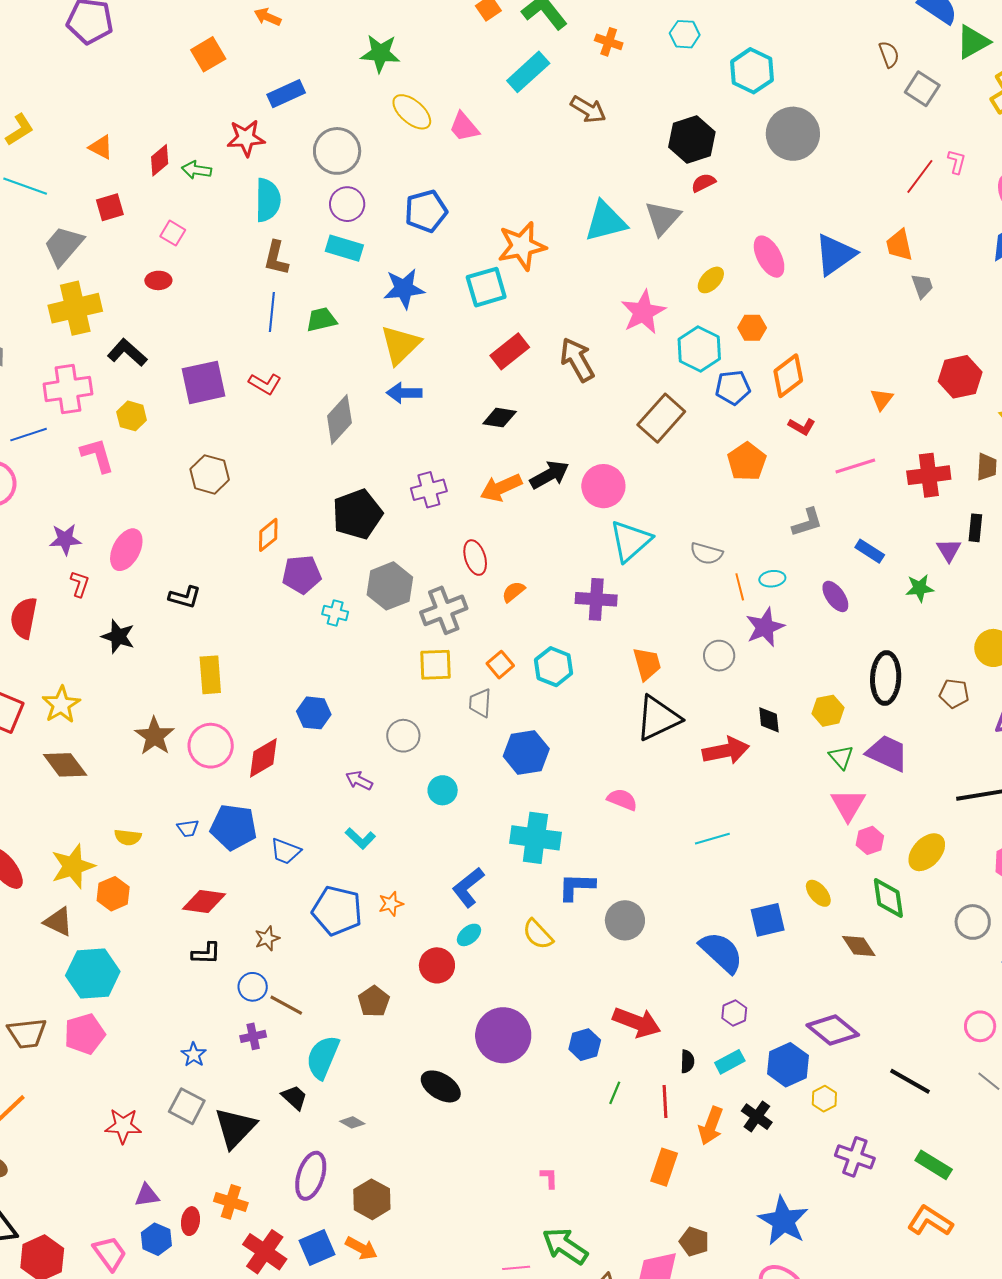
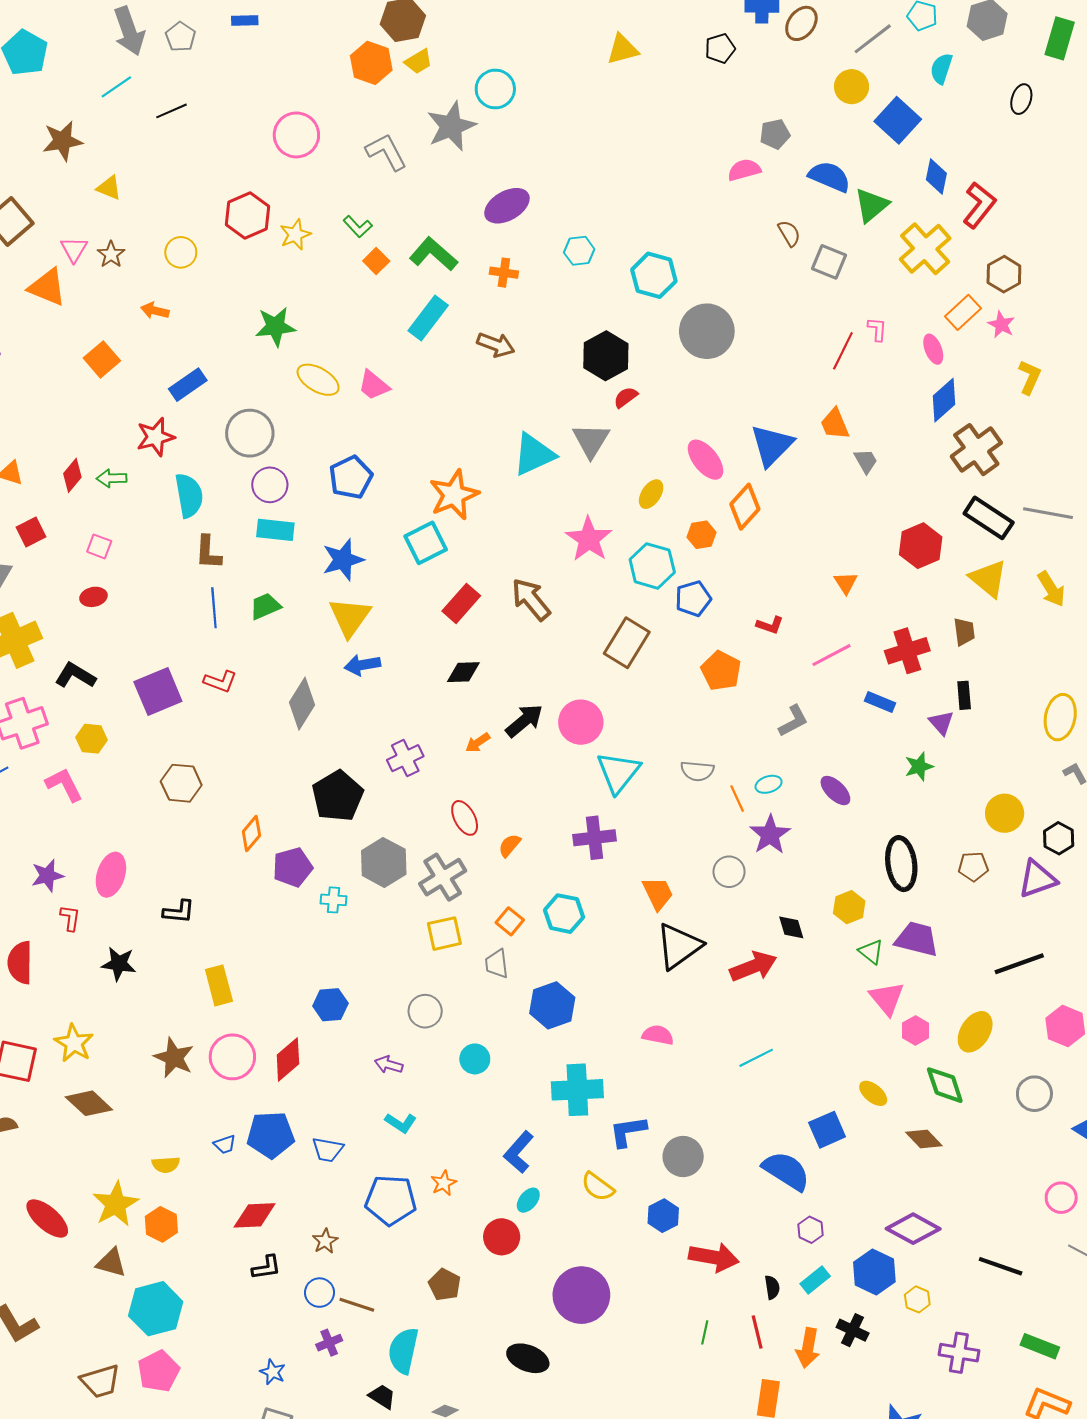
orange diamond: (788, 376) -> (745, 507), moved
orange arrow: (501, 488) -> (478, 743), size x0.6
blue rectangle: (870, 551) -> (880, 702), moved
blue hexagon: (585, 1045) -> (663, 1216), moved

